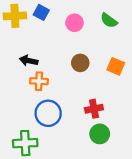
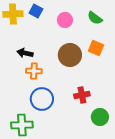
brown circle: (80, 63) -> (70, 55), size x1.5
orange square: (116, 66) -> (96, 48), moved
green circle: (100, 134) -> (100, 117), moved

